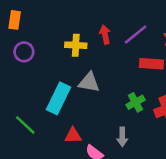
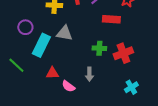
purple circle: (24, 52) -> (25, 27), moved
green cross: (136, 102) -> (99, 48), turned 32

